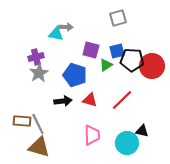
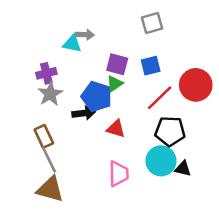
black pentagon: (132, 60) -> (170, 131), moved
green triangle: (106, 65) -> (115, 84), moved
red line: (122, 100) -> (160, 98), moved
black arrow: (63, 101) -> (84, 113), moved
brown rectangle: (22, 121) -> (44, 136), moved, turned 60
cyan circle: (127, 143) -> (161, 161), moved

